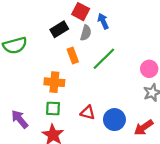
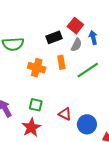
orange cross: (54, 82) -> (37, 68), moved

